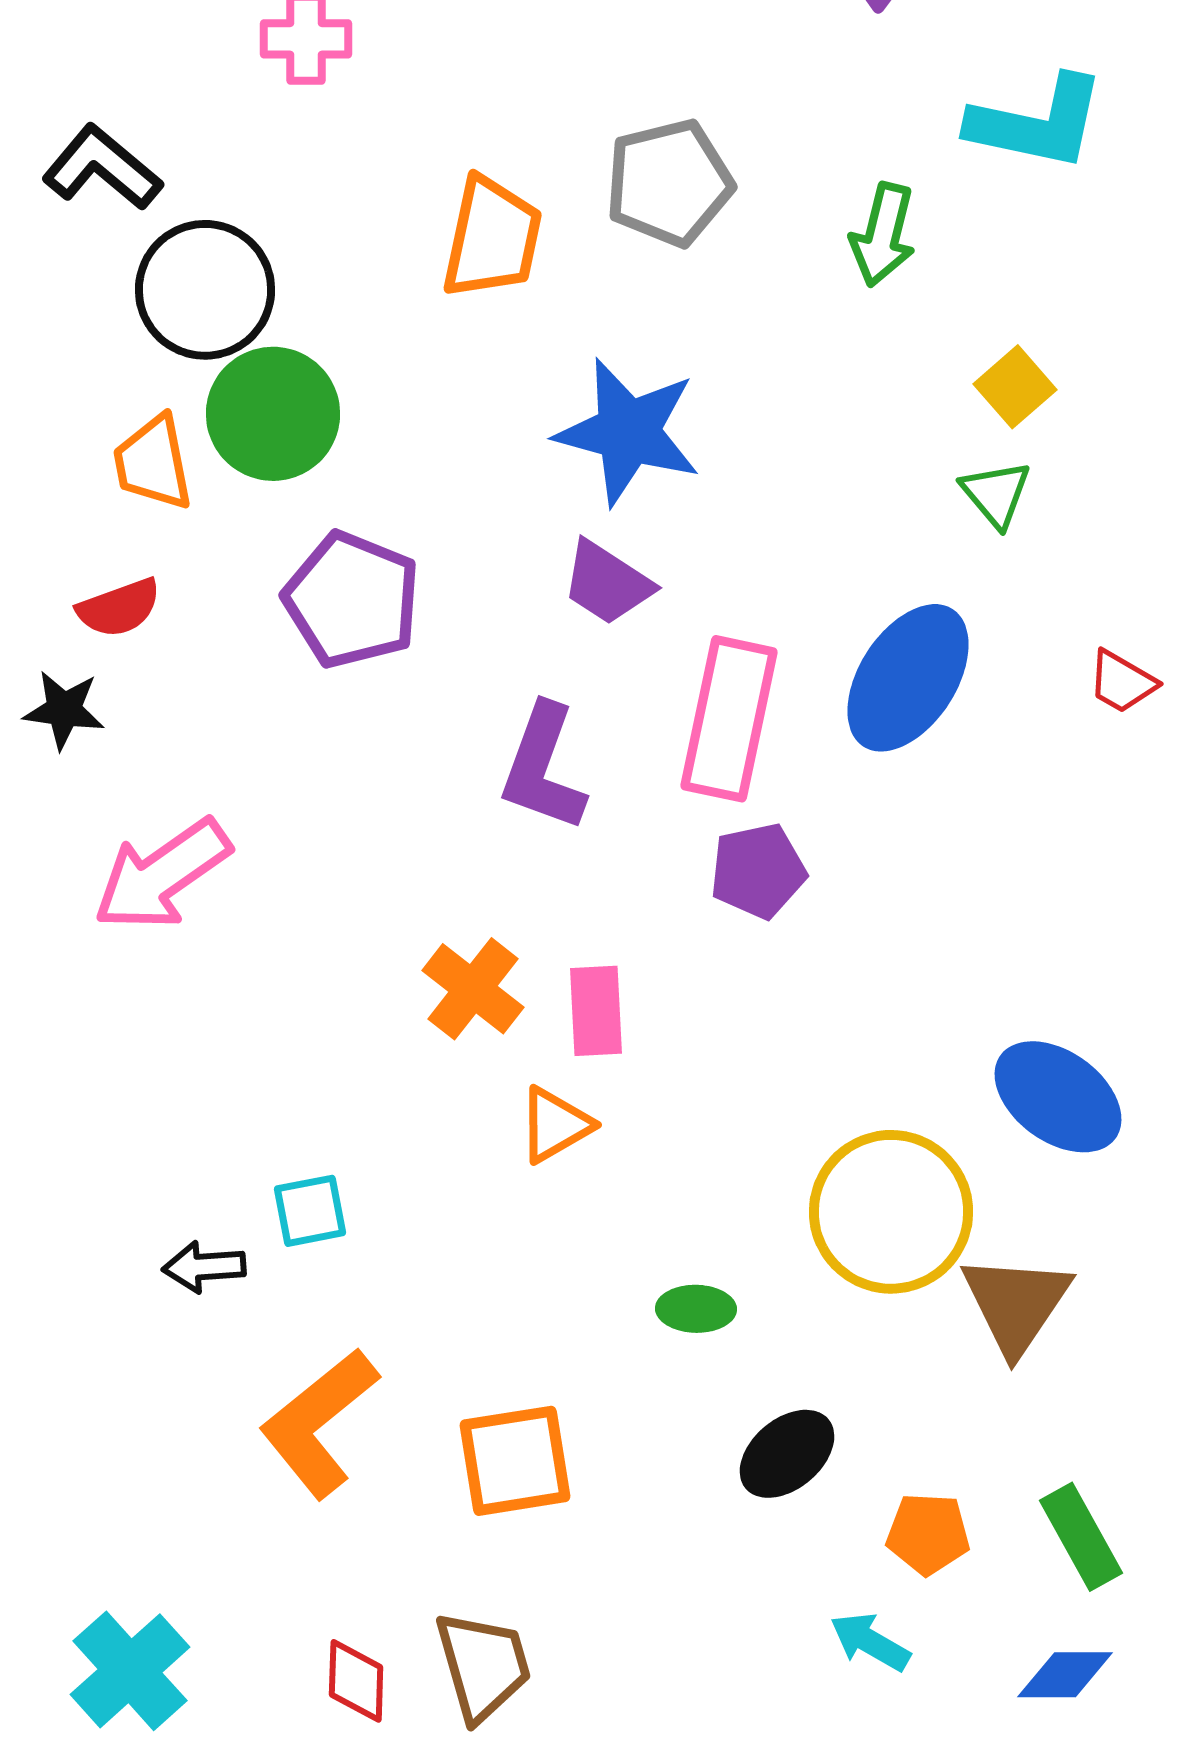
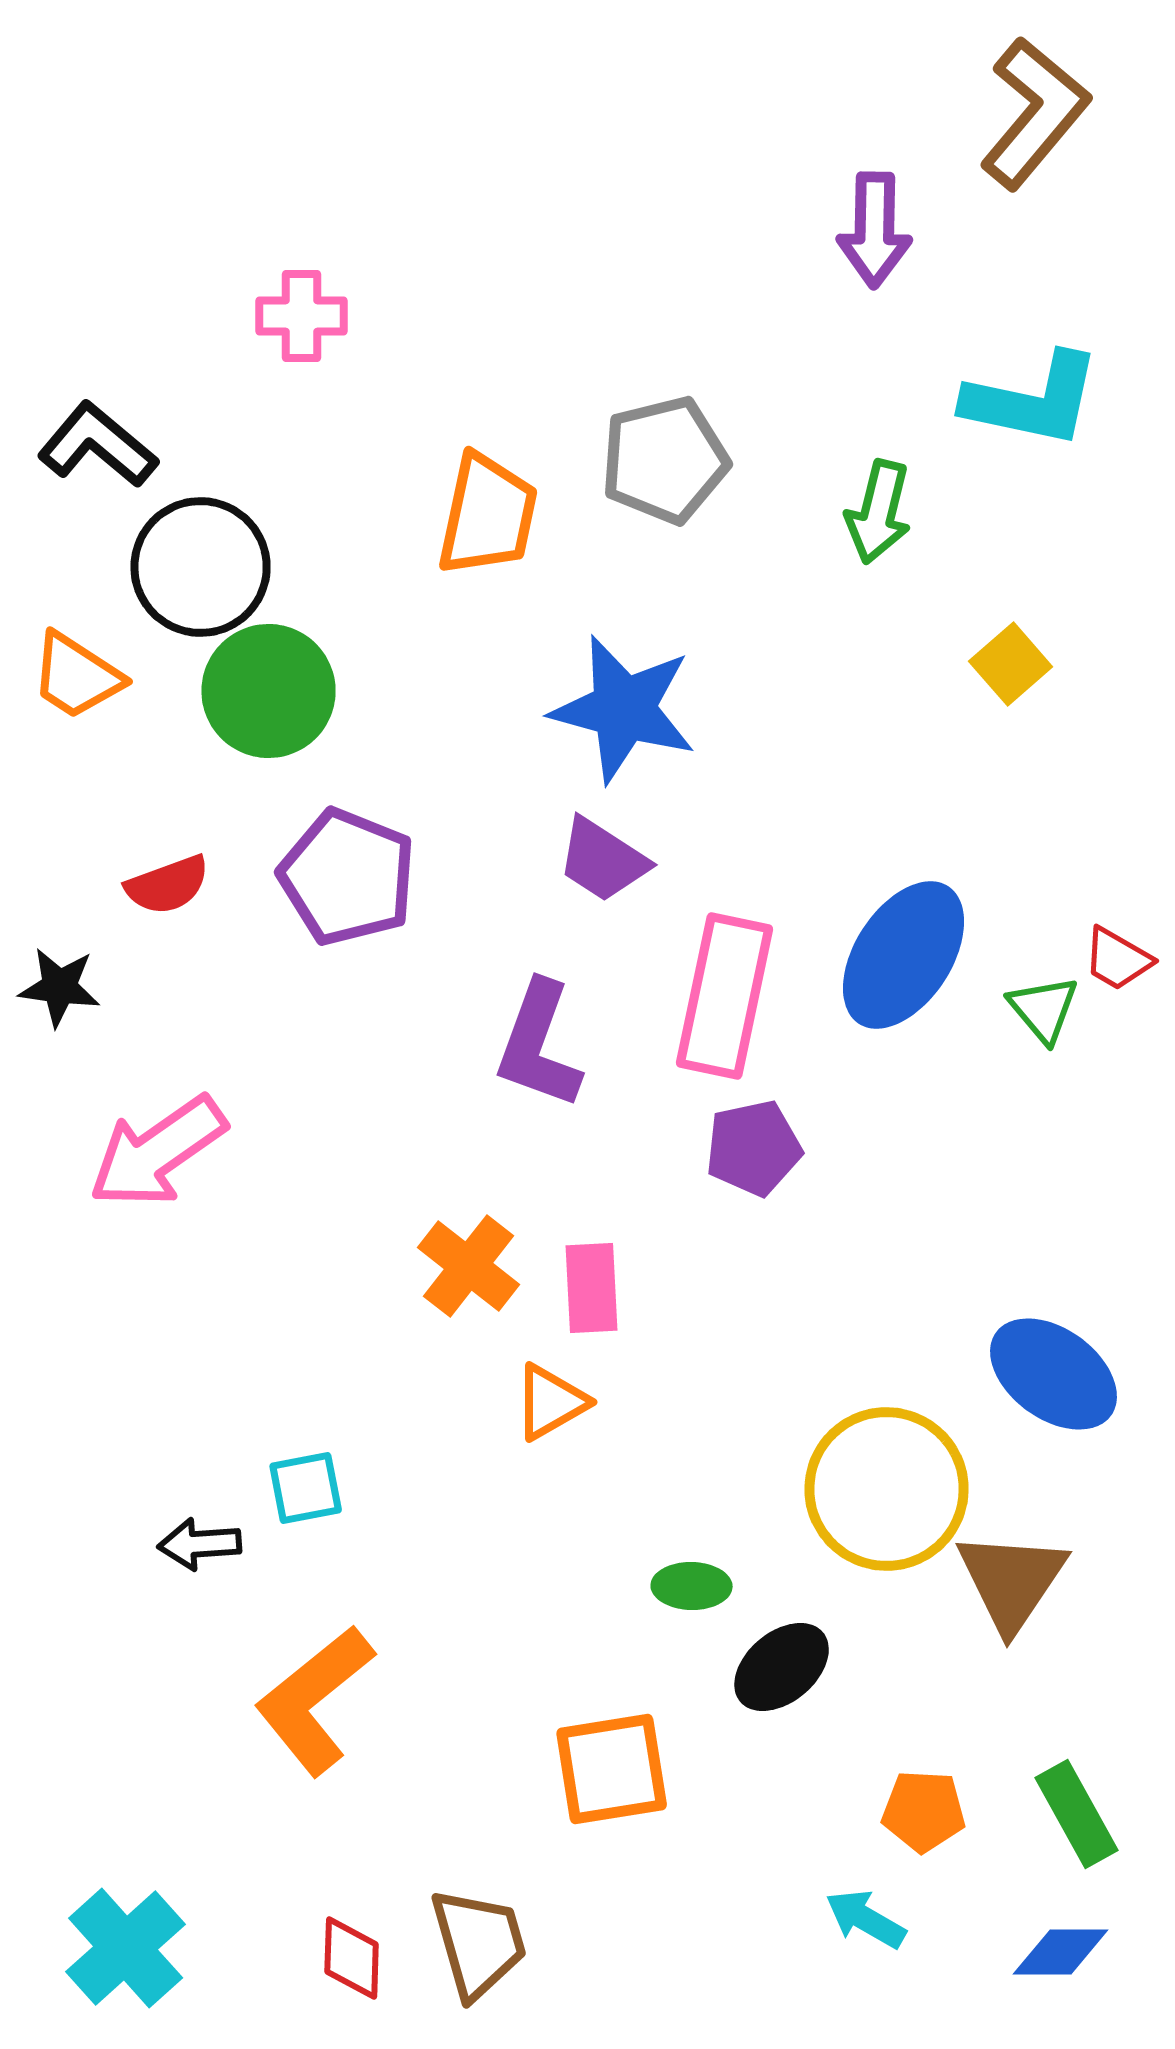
orange trapezoid: (153, 463) -> (77, 676), moved, turned -46
green triangle: (996, 494) -> (1044, 1009), moved
red semicircle: (119, 608) -> (168, 885), moved
black ellipse: (787, 1454) -> (782, 1667), moved
orange square: (515, 1461) -> (612, 1769), moved

